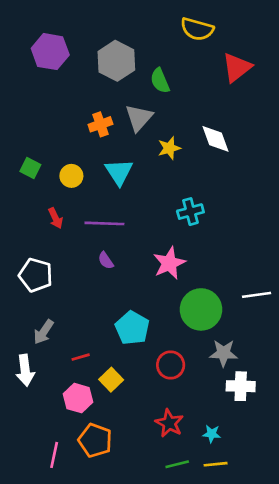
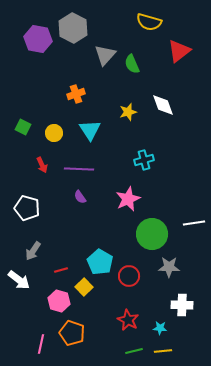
gray hexagon: (116, 61) -> (73, 28), moved
green semicircle: (160, 81) -> (132, 64), moved
gray triangle: (139, 118) -> (105, 55), moved
cyan pentagon: (132, 328) -> (100, 262), moved
white arrow: (25, 370) -> (19, 280), turned -45
white cross: (241, 386) -> (182, 305), moved

